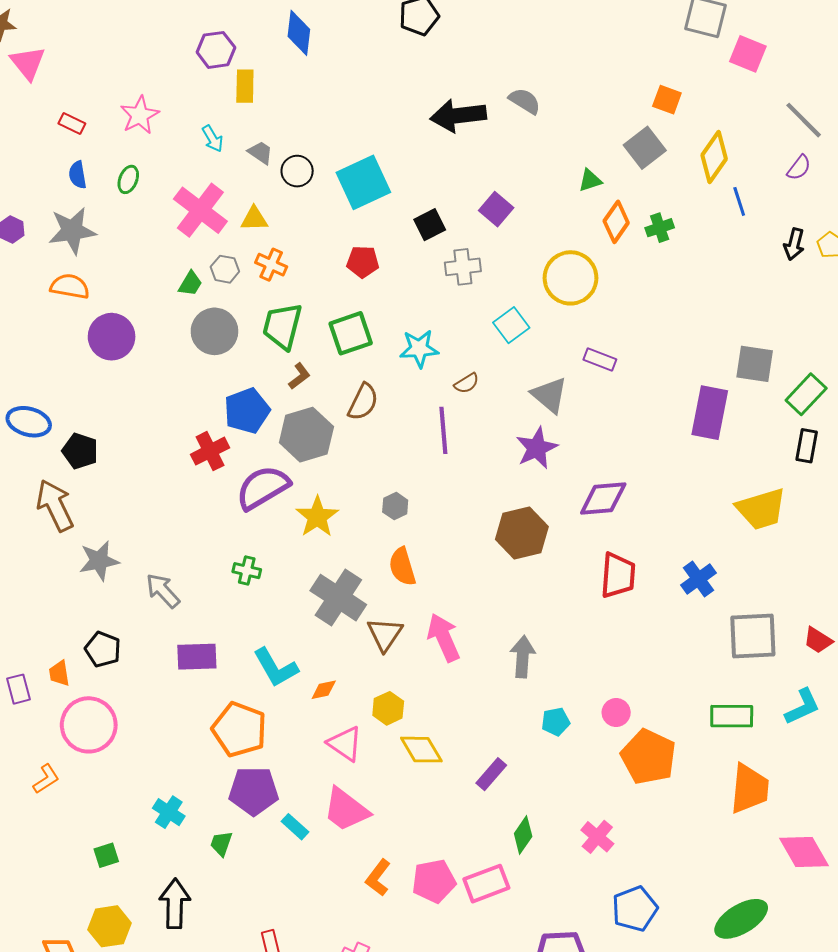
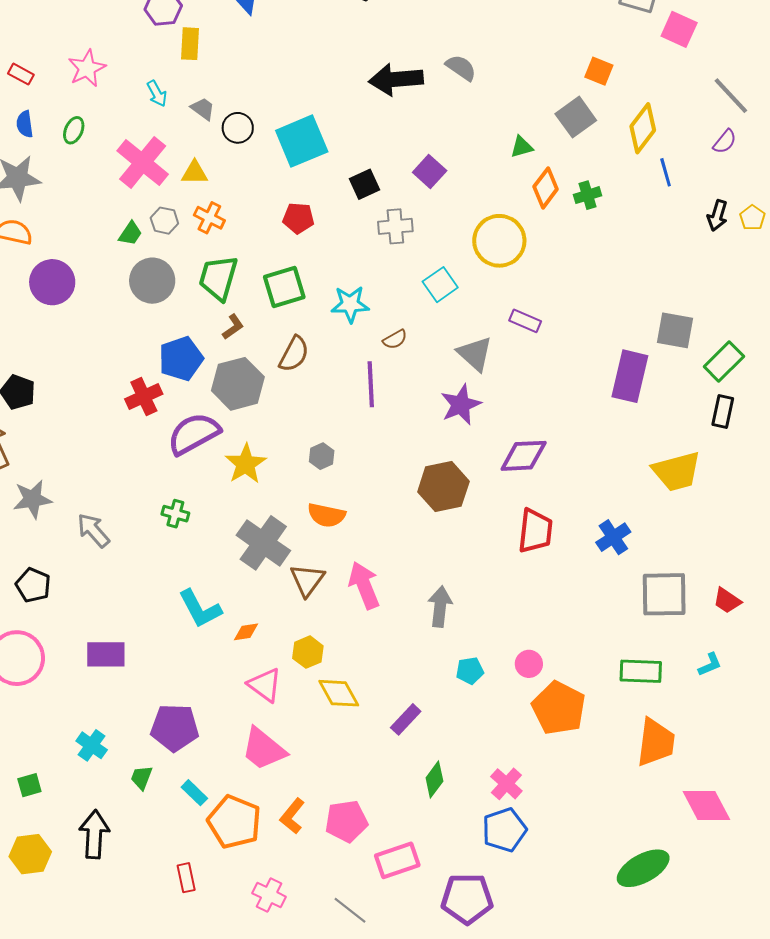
orange semicircle: (402, 567) -> (326, 515), turned -63
purple rectangle: (197, 657) -> (106, 654), moved
cyan L-shape: (803, 707) -> (710, 664), size x0.7
orange pentagon: (239, 730) -> (234, 822), moved
cyan rectangle: (295, 827) -> (194, 793), moved
pink rectangle: (486, 884) -> (397, 860), moved
blue pentagon: (635, 909) -> (504, 830), moved

